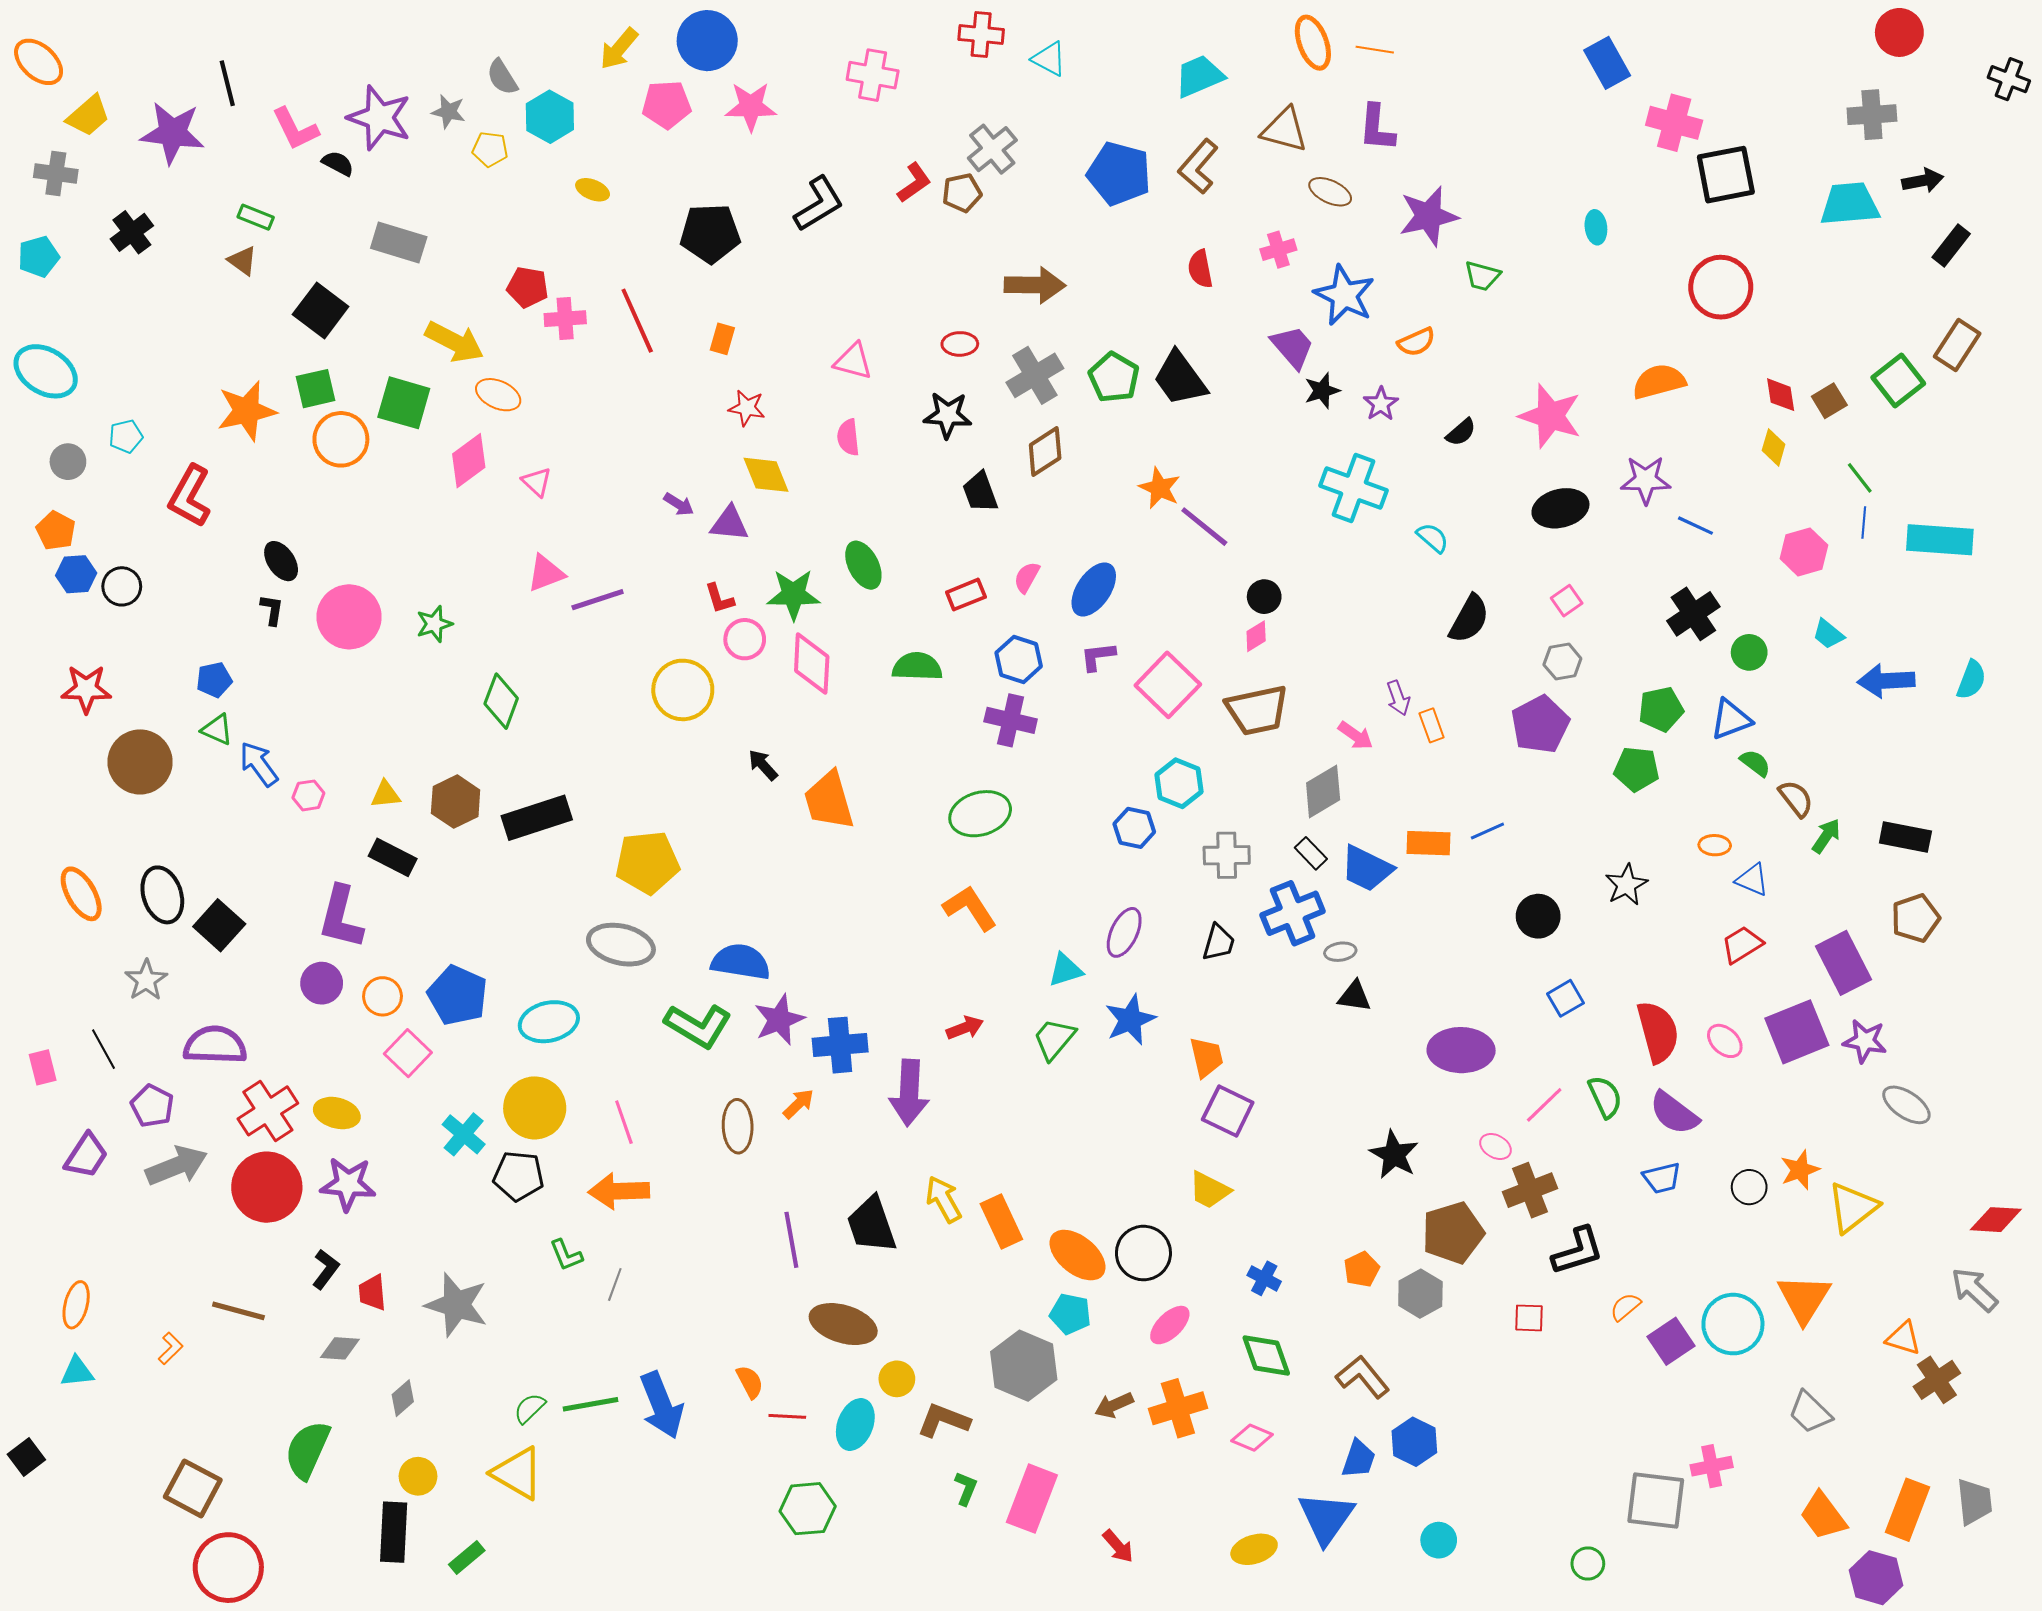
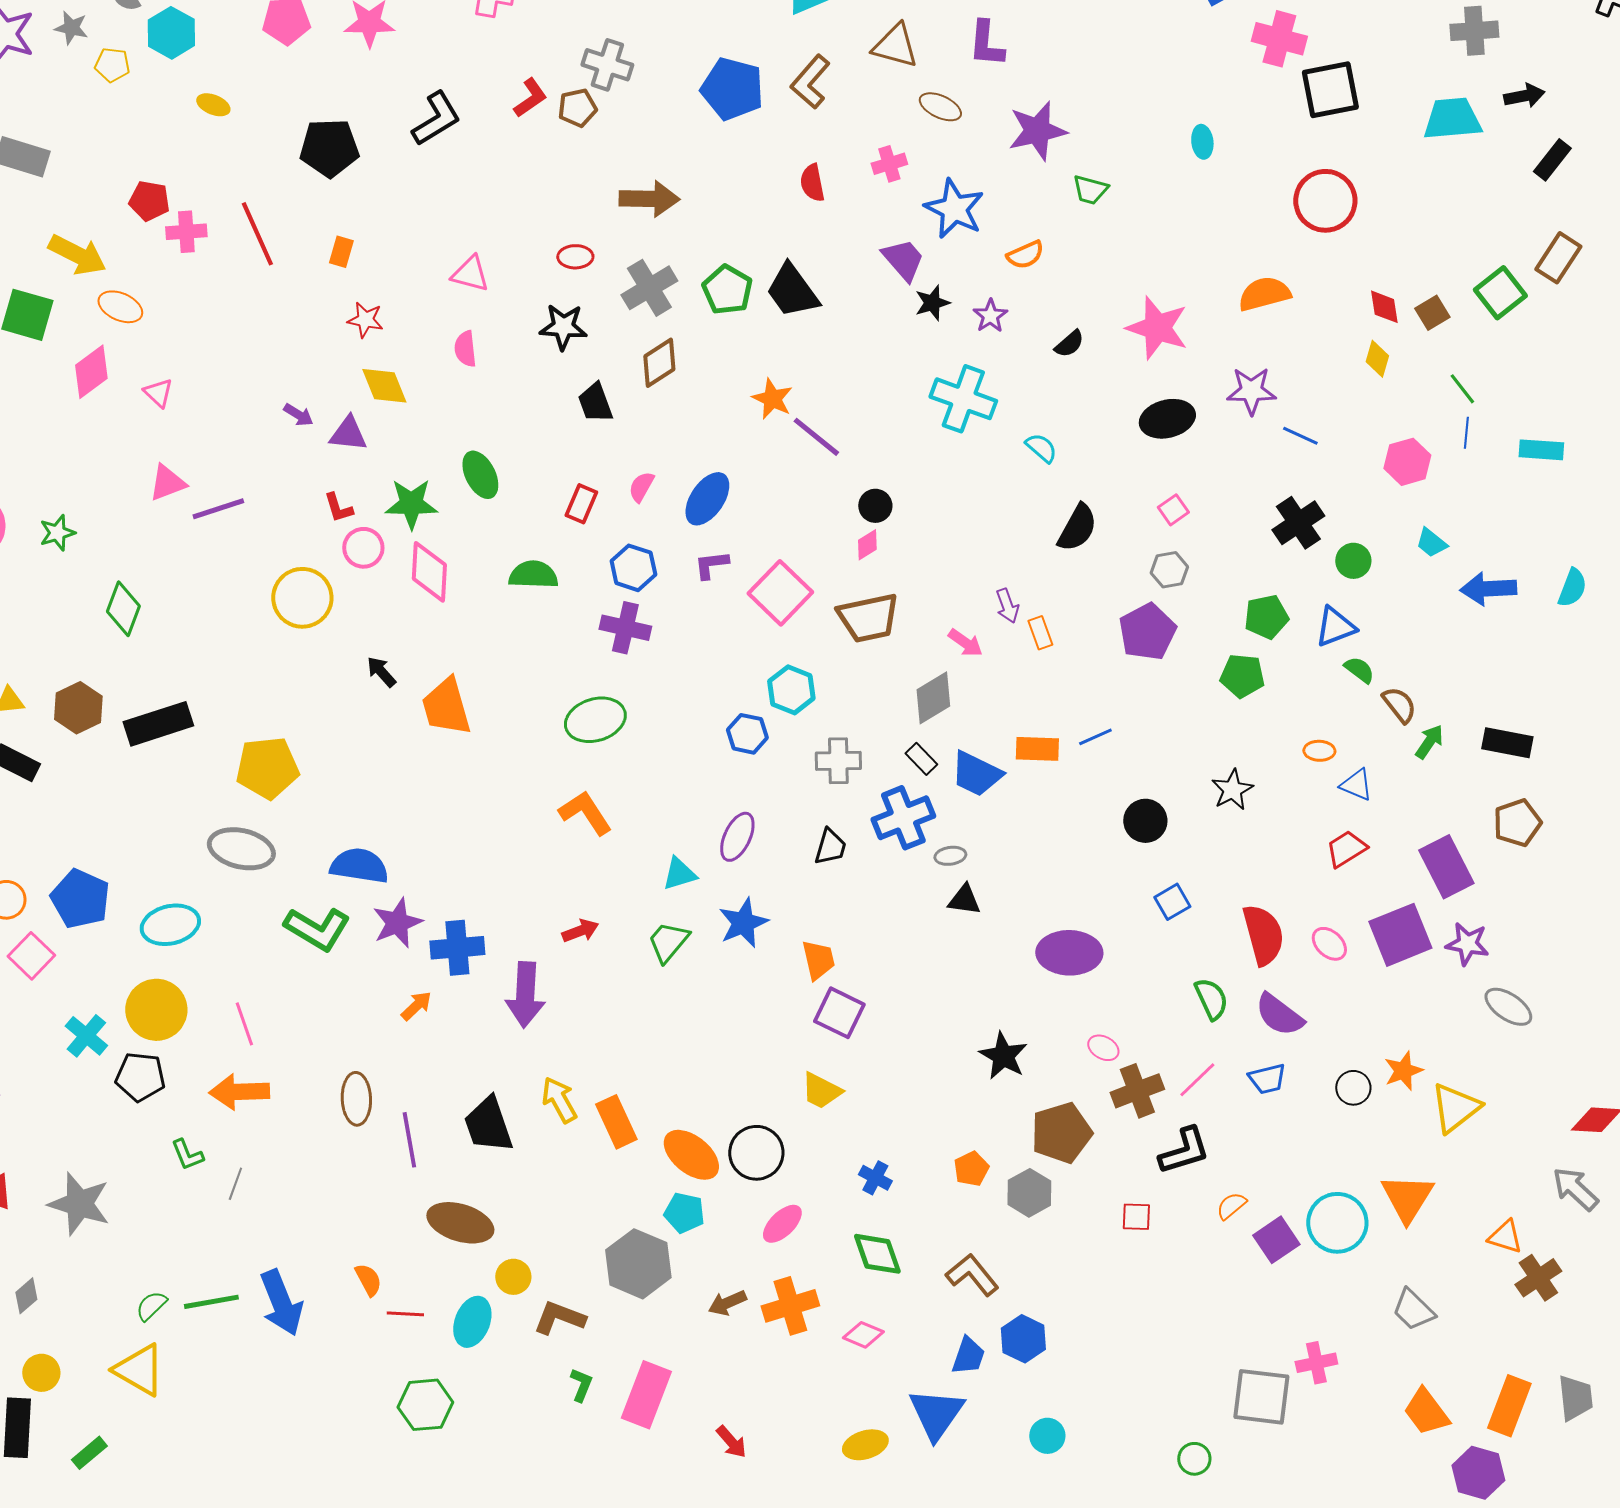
gray cross: (992, 149) -> (607, 65), turned -33
cyan rectangle: (1940, 540) -> (1541, 450), size x0.7
red rectangle: (966, 595) -> (581, 504), turned -45
pink line: (1544, 1105) -> (1197, 1080), moved
brown ellipse: (738, 1126) -> (356, 1099), moved

